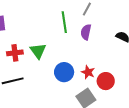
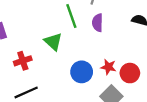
green triangle: (38, 51) -> (53, 42), moved

